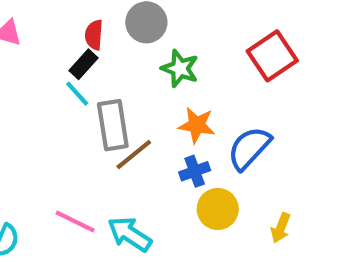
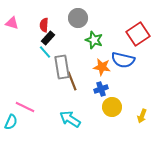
red semicircle: (94, 35) -> (44, 25), moved
blue semicircle: (249, 148) -> (123, 60), moved, turned -120
brown line: (134, 154) -> (72, 81), turned -72
pink line: (75, 222) -> (25, 107), moved

